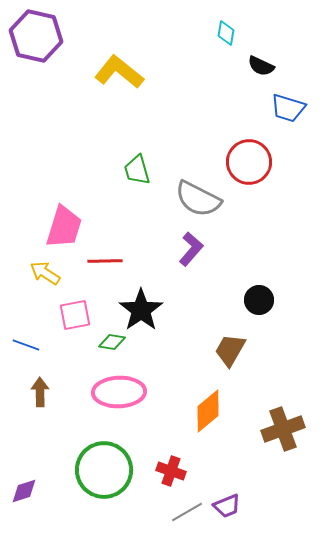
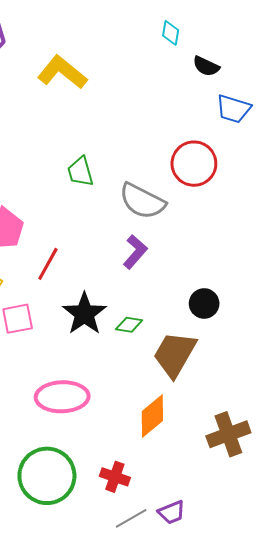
red line: (105, 261) -> (48, 264), turned -60
green diamond: (112, 342) -> (129, 325), moved
brown trapezoid: (230, 350) -> (175, 354), size x1.4

